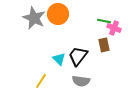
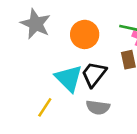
orange circle: (58, 14) -> (85, 34), moved
cyan triangle: (59, 59) -> (69, 78), size x1.6

